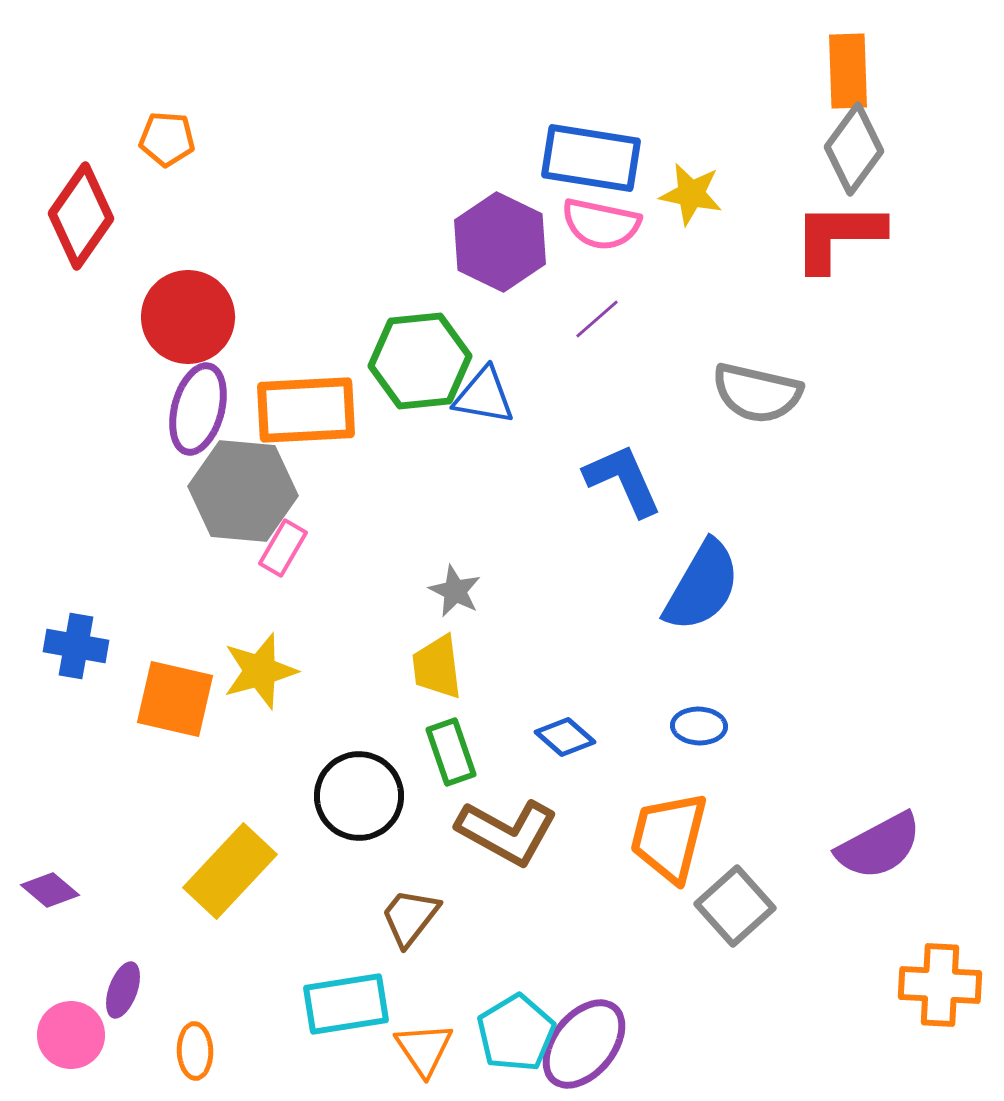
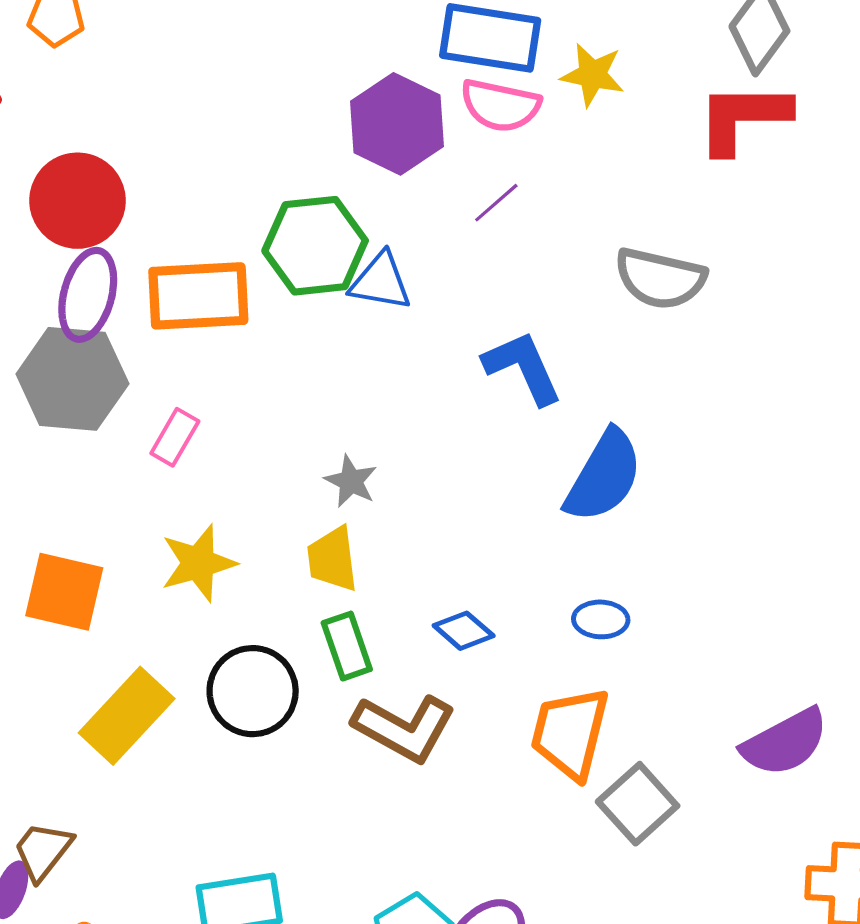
gray hexagon: (243, 491) -> (72, 379), moved
yellow star: (260, 671) -> (198, 563), moved
yellow rectangle: (230, 871) -> (127, 716), moved
brown trapezoid: (410, 917) -> (43, 851), moved

